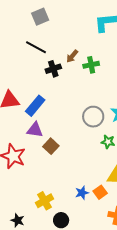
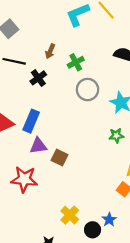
brown arrow: (72, 56) -> (50, 51), moved
gray circle: (93, 117) -> (88, 90), moved
blue star: (82, 193) -> (109, 220), moved

